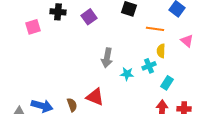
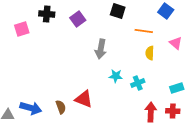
gray arrow: (107, 58) -> (101, 49), moved
cyan cross: (149, 66) -> (138, 83), moved
cyan rectangle: (167, 83) -> (177, 88), moved, turned 40

